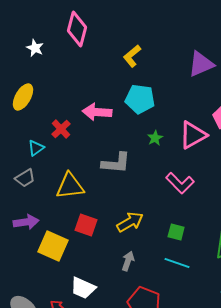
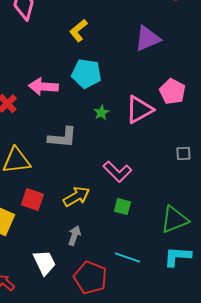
pink L-shape: (180, 183) -> (117, 172), moved
cyan line: (177, 263) -> (127, 258), moved
white trapezoid: (83, 288) -> (44, 263), moved, turned -140

